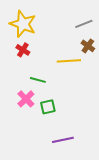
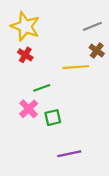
green line: (38, 80) -> (42, 88), turned -35

